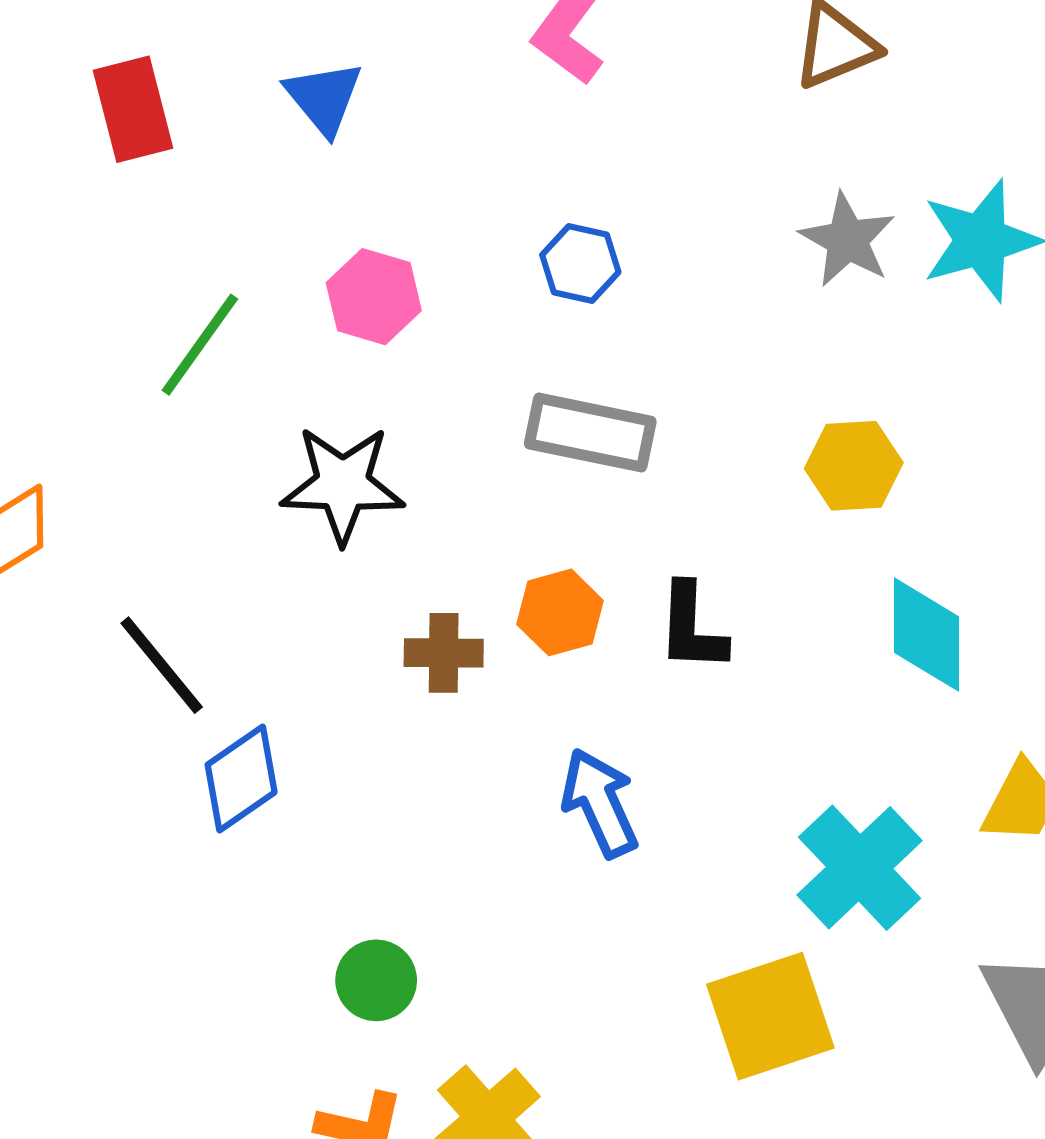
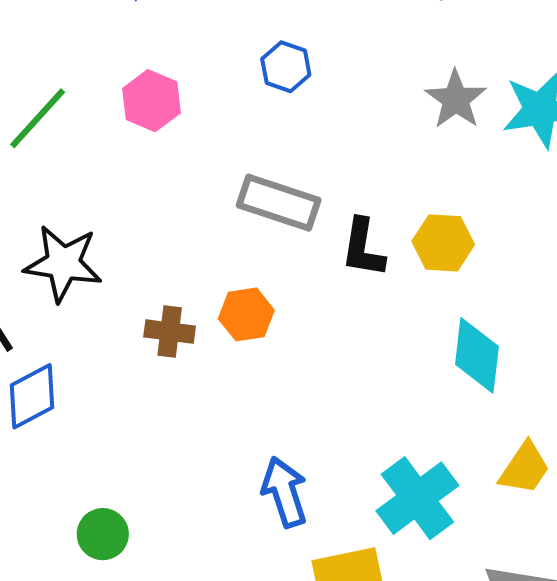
blue hexagon: (580, 263) -> (286, 67), moved
black star: (343, 485) -> (63, 263), moved
black L-shape: (692, 628) -> (363, 248), moved
blue arrow: (600, 803) -> (285, 492), moved

